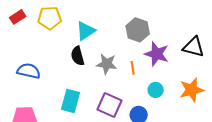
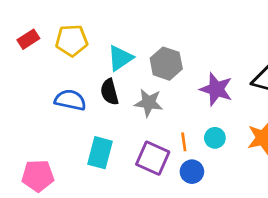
gray hexagon: (138, 30) -> (166, 64), moved
orange line: (133, 68) -> (184, 142), moved
blue semicircle: (29, 71) -> (70, 100), moved

